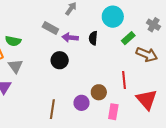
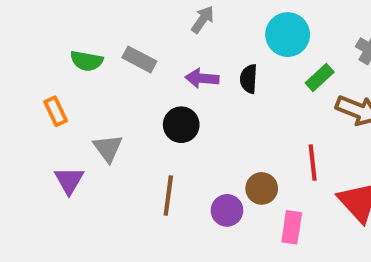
gray rectangle: (50, 28) -> (139, 59), moved
green semicircle: (13, 41) -> (87, 61), moved
gray triangle: (15, 66) -> (108, 148), moved
brown line: (52, 109) -> (168, 196), moved

